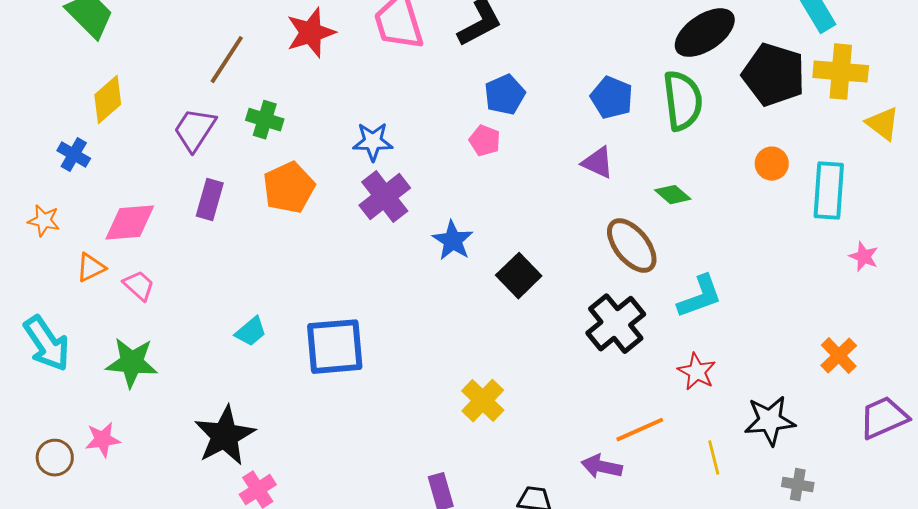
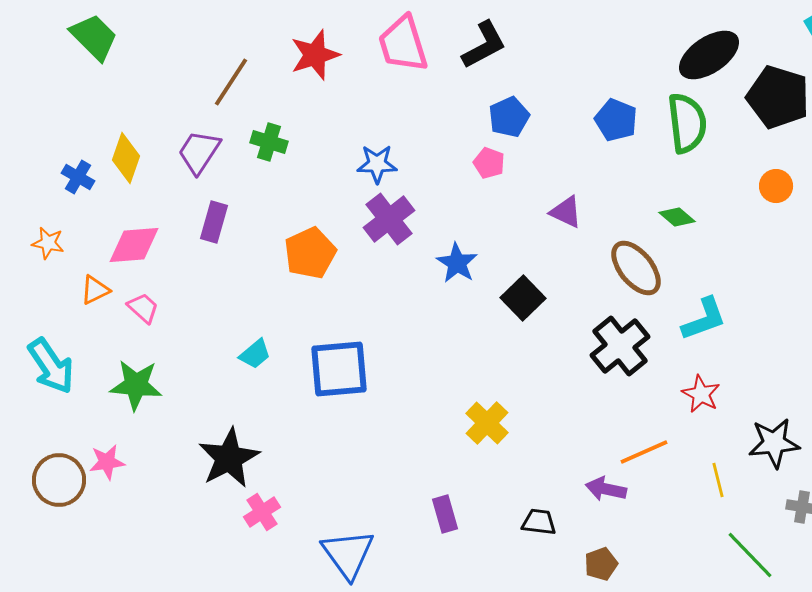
yellow diamond: (108, 100) -> (126, 158), moved, turned -30
purple triangle: (598, 163) -> (566, 212), moved
orange pentagon: (289, 188) -> (310, 253), moved
brown circle: (55, 458) -> (59, 480), size x1.4

